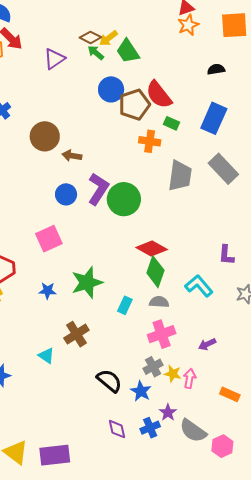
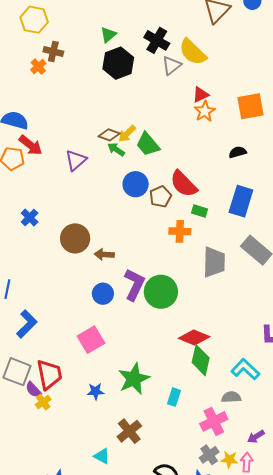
brown pentagon: (134, 105) -> (160, 197), size x0.7
gray semicircle: (159, 302) -> (231, 397), moved
purple arrow: (207, 344) -> (256, 437), moved

